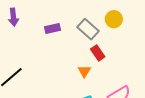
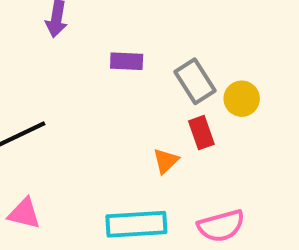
yellow circle: (114, 19) -> (242, 99), moved

